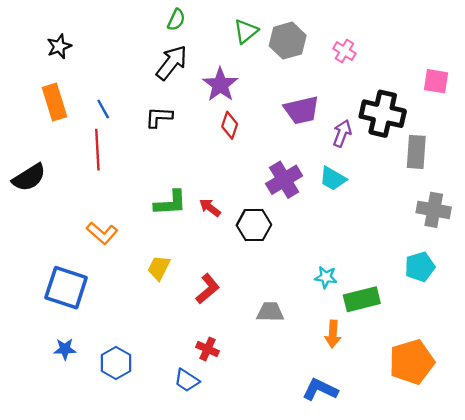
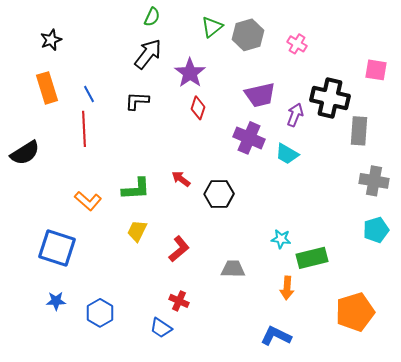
purple cross: (284, 180) -> (249, 138), moved, turned -36
green L-shape: (170, 203) -> (136, 189), moved
cyan pentagon: (420, 267) -> (376, 230), moved

